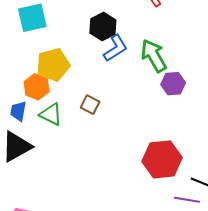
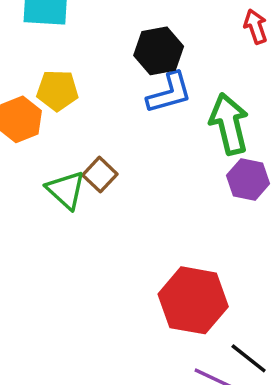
yellow pentagon: (53, 65) -> (57, 90), size x0.7
green triangle: (51, 114) -> (66, 190), moved

